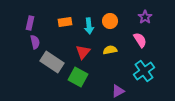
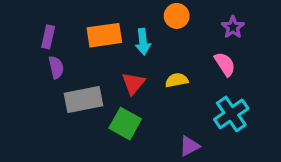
orange circle: (110, 21) -> (177, 16), moved
orange rectangle: (65, 22) -> (104, 35), size x1.5
gray rectangle: (52, 62) -> (83, 99), turned -45

